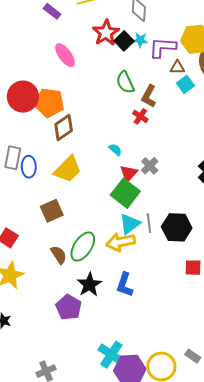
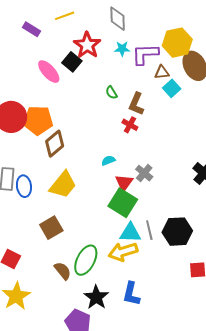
black square: (124, 41) -> (72, 62), moved
green semicircle: (125, 82) -> (111, 93), size x0.6
cyan semicircle: (115, 150) -> (108, 160), turned -56
cyan triangle: (130, 224) -> (130, 233), turned 45

